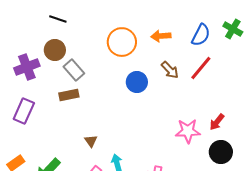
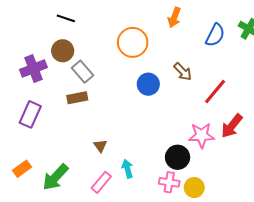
orange arrow: (161, 36) -> (174, 17), moved, turned -66
red line: (201, 68) -> (215, 91), moved
red arrow: (217, 122) -> (232, 126), size x1.4
black circle: (221, 152) -> (178, 157), moved

